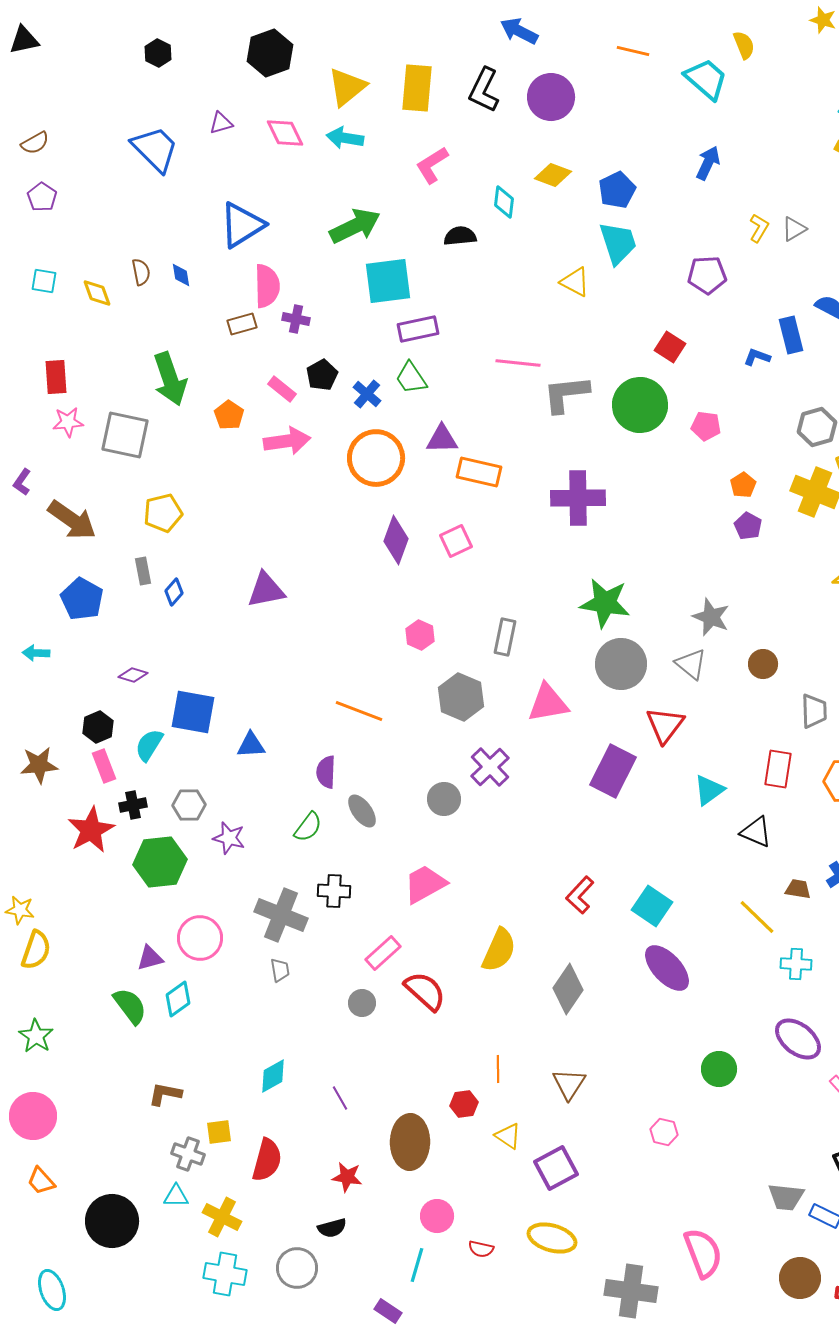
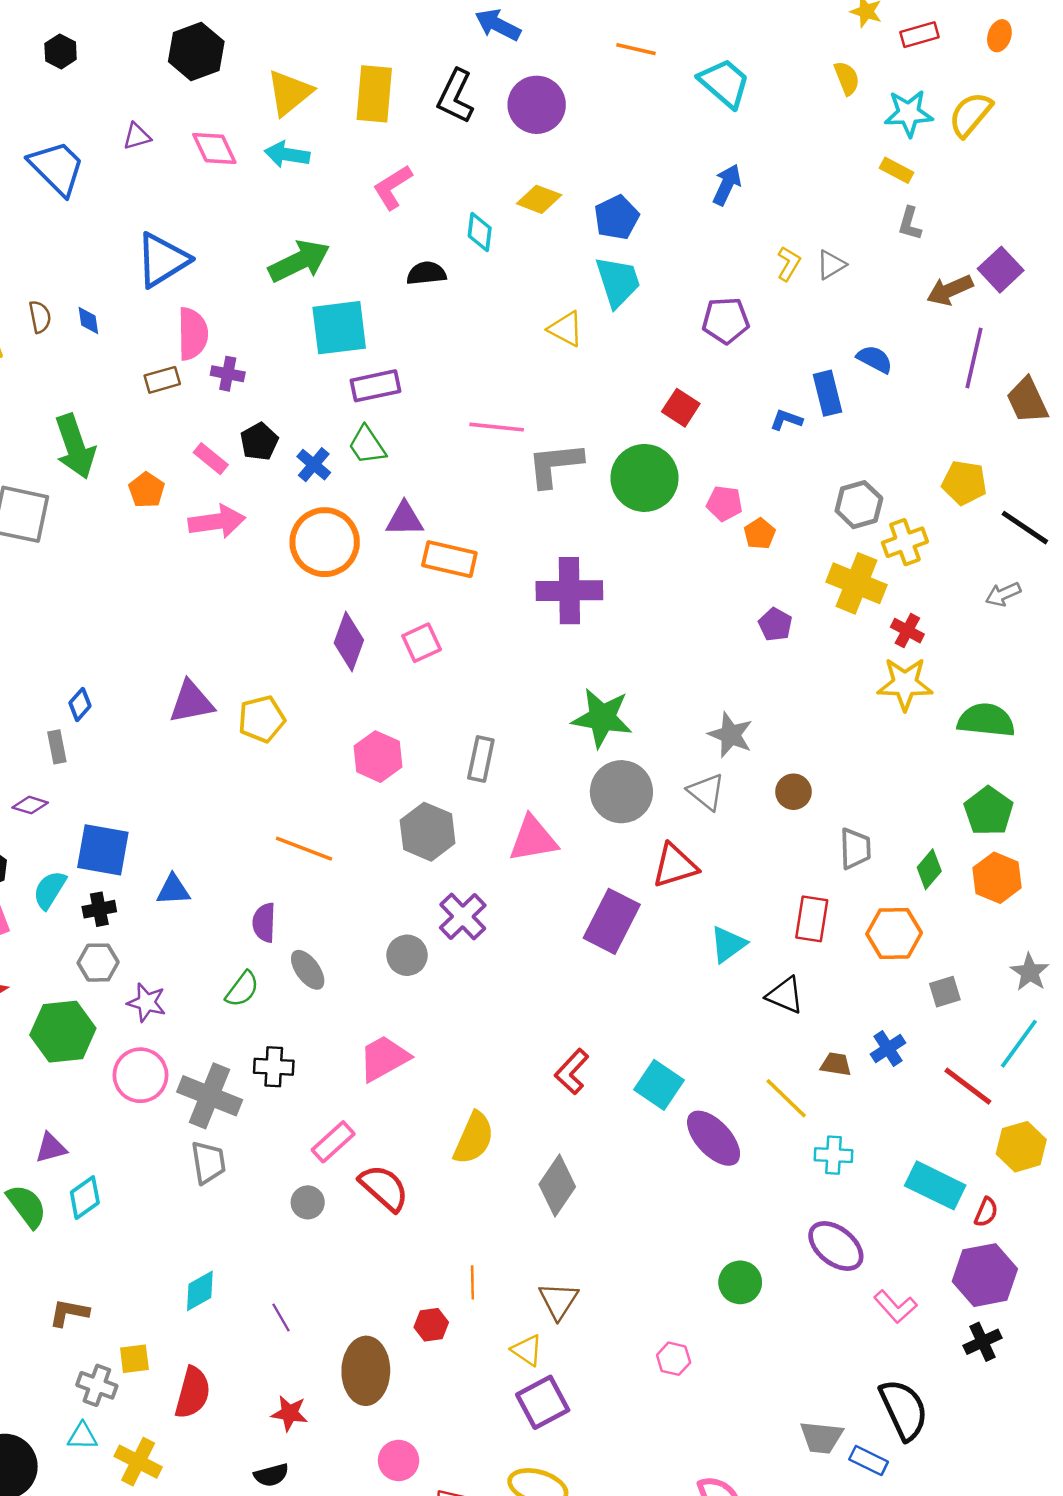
yellow semicircle: (744, 45) -> (847, 78), moved
orange pentagon: (743, 485) -> (760, 534), moved
yellow pentagon: (163, 513) -> (262, 719), moved
gray rectangle: (143, 571) -> (57, 747), moved
pink hexagon: (420, 635) -> (378, 757), size x1.4
red triangle: (665, 725) -> (675, 866), turned 36
black cross: (133, 805) -> (99, 909), moved
pink circle: (200, 938) -> (140, 1075), moved
purple ellipse: (667, 968) -> (714, 1138), moved
gray trapezoid: (280, 970) -> (208, 1162), size x1.5
yellow triangle: (508, 1136) -> (527, 1350), moved

